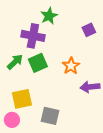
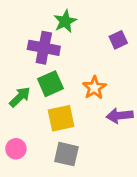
green arrow: (15, 62) -> (20, 97), moved
yellow square: (22, 99) -> (61, 118), moved
pink circle: (12, 120) -> (16, 149), moved

